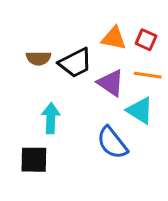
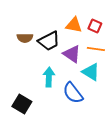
cyan arrow: (51, 118) -> (49, 77), moved
black square: (34, 160) -> (22, 104), turned 30

